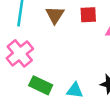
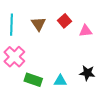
red square: (88, 15) -> (64, 21), turned -32

